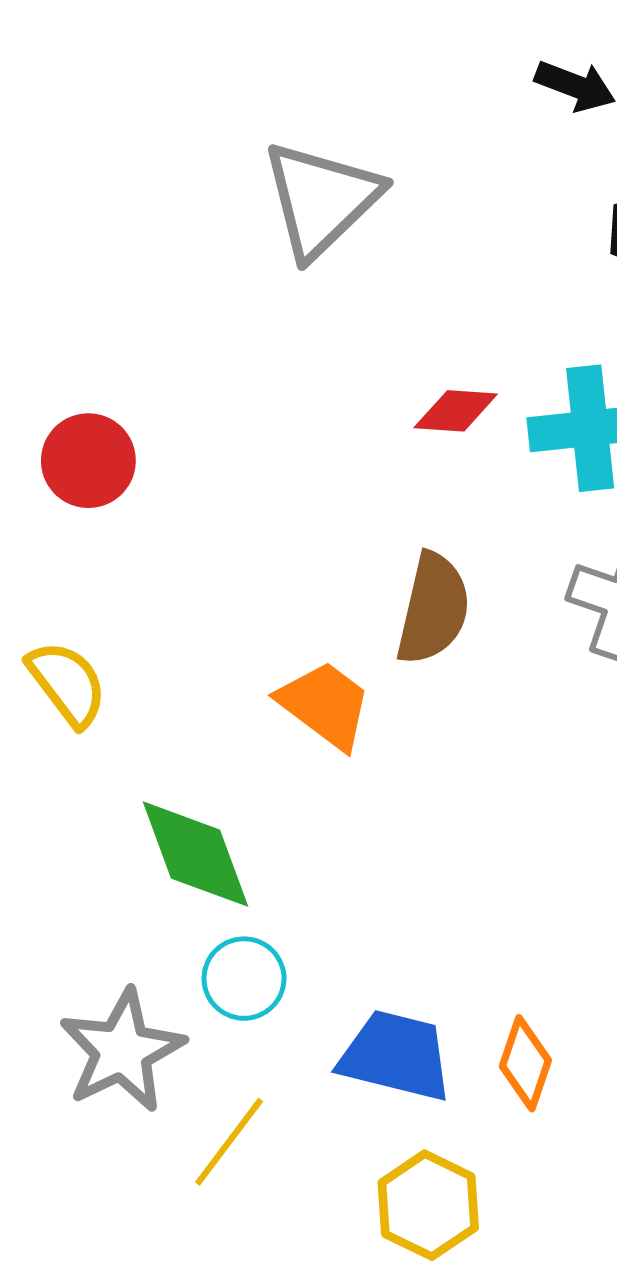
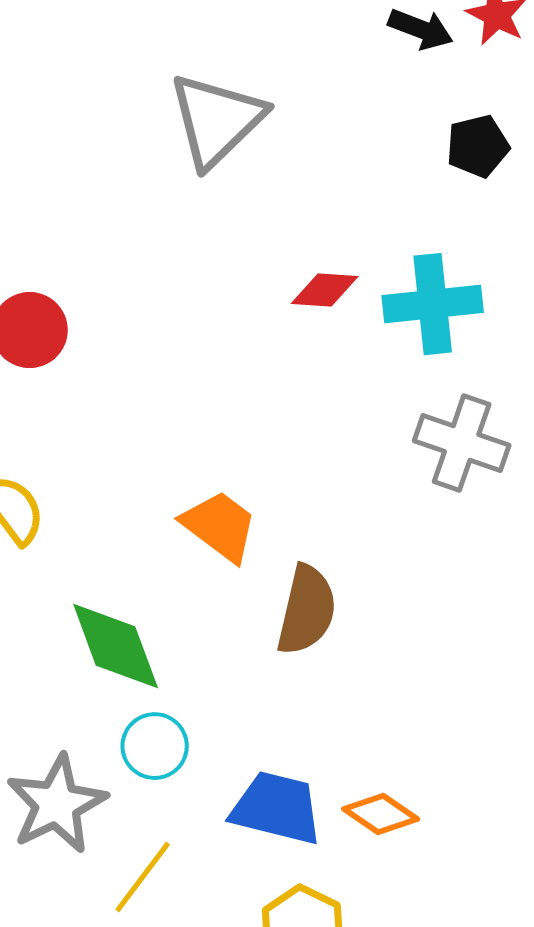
brown semicircle: (433, 609) -> (307, 610), moved
orange diamond: (525, 1063) -> (381, 814), turned -74

